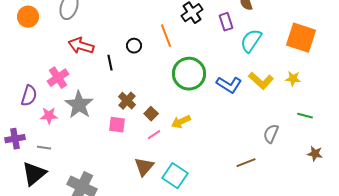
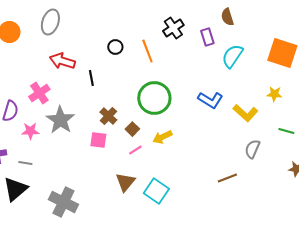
black circle: (134, 46) -> (115, 47), moved
green circle: (189, 74) -> (154, 98), moved
yellow L-shape: (261, 81) -> (245, 113), moved

